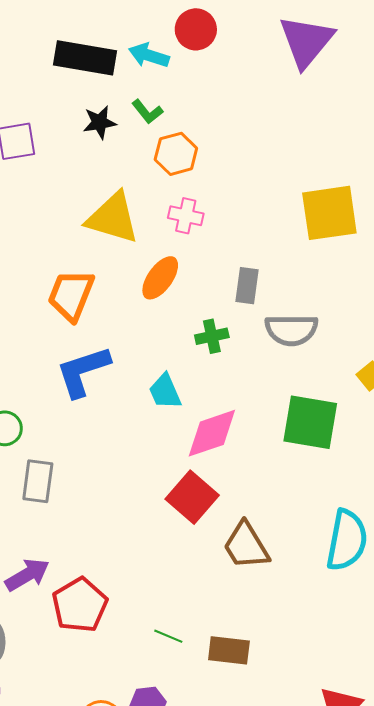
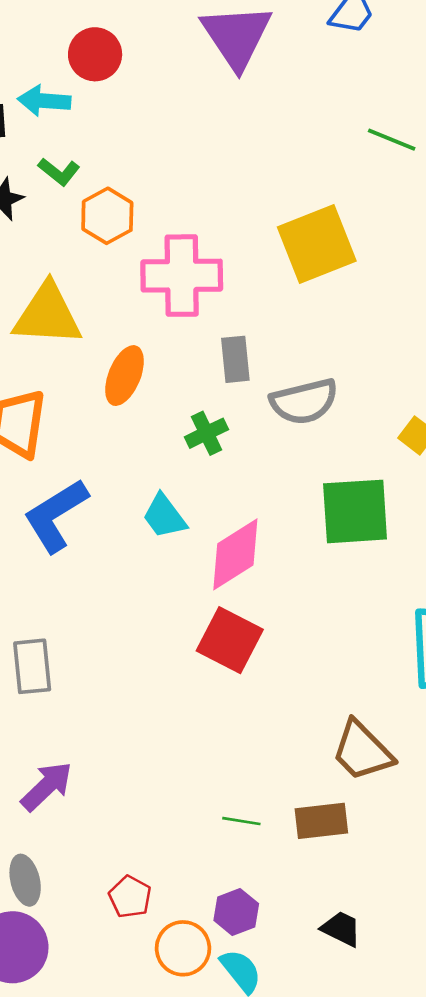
pink cross: (186, 216) -> (182, 276), moved, size x1.8
brown trapezoid: (246, 546) -> (362, 751), moved
red pentagon: (80, 605) -> (130, 897), moved, size x0.6

